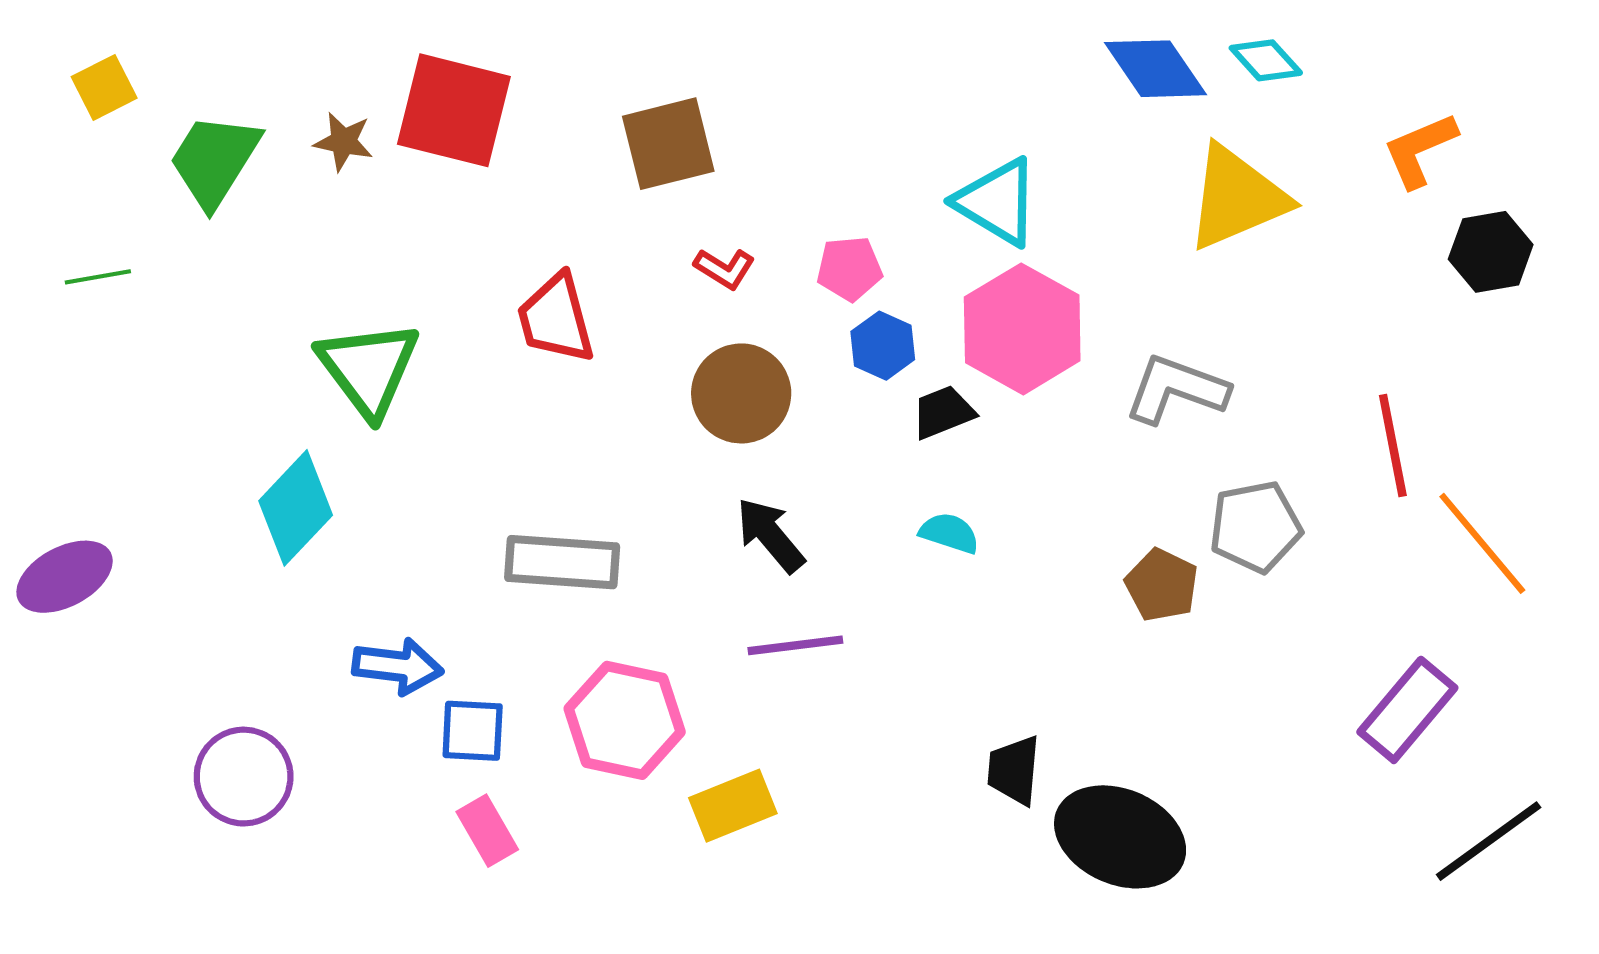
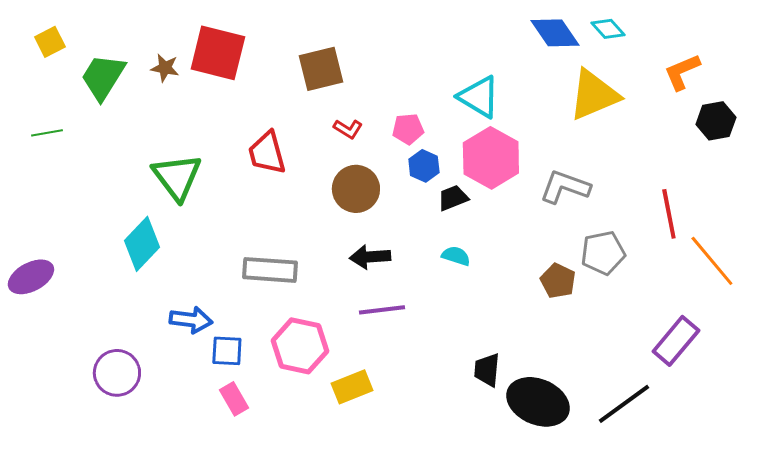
black arrow: (770, 535) -> (370, 257), turned -54
black line: (1489, 841) -> (624, 404), moved

